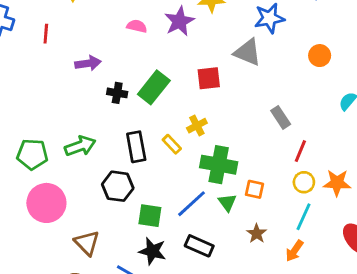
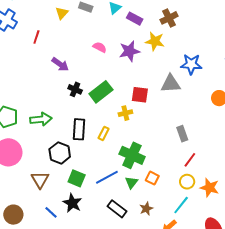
gray triangle: (247, 52) -> (171, 84), turned -40
purple arrow: (88, 63) -> (60, 64), turned 30
yellow cross: (197, 126) -> (125, 113), moved
yellow rectangle: (172, 144) -> (104, 133), turned 56
brown triangle: (87, 243) -> (40, 180), moved
black rectangle: (199, 246) -> (117, 209), moved

